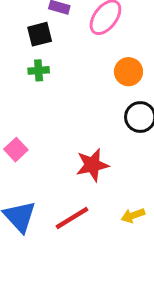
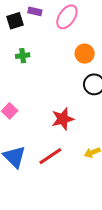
black square: (40, 34) -> (15, 21), moved

